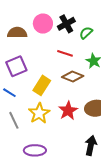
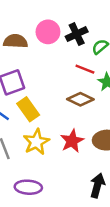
red line: (65, 53) -> (85, 69), moved
yellow rectangle: (42, 85) -> (28, 109), moved, turned -72

